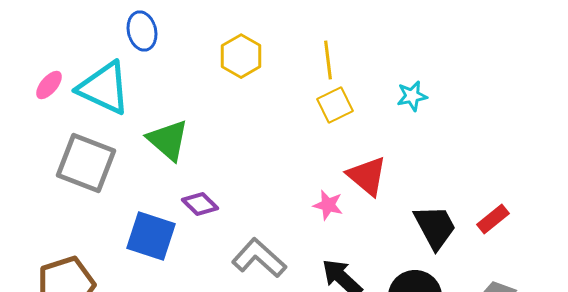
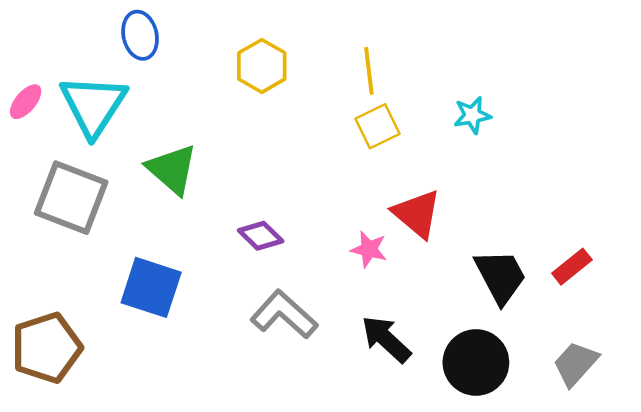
cyan triangle: (104, 88) -> (93, 105), turned 38
purple diamond: (200, 204) -> (261, 236), moved

